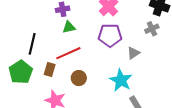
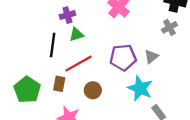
purple pentagon: (110, 35) -> (123, 57), moved
black line: (32, 44) -> (53, 45), moved

